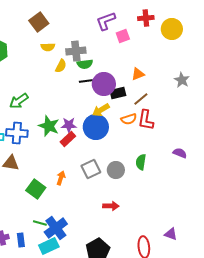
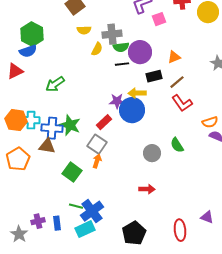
purple circle: (104, 84) -> (140, 52), moved
yellow arrow: (101, 110) -> (137, 93), turned 30
orange semicircle: (129, 119) -> (210, 122), moved
red L-shape: (146, 120) -> (182, 103), turned -45
purple star: (69, 125) -> (117, 101), moved
green star: (49, 126) -> (70, 125), moved
blue cross: (17, 133) -> (52, 128), moved
green semicircle: (141, 162) -> (177, 145), turned -42
gray square: (91, 169) -> (97, 144), moved, turned -30

